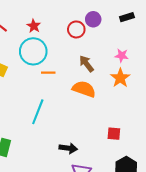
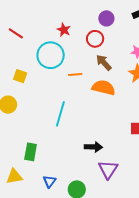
red star: (34, 26) -> (64, 30), moved
red circle: (76, 29) -> (95, 39), moved
orange line: (48, 73) -> (75, 74), moved

